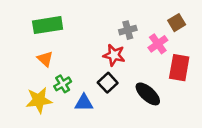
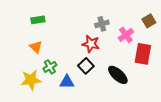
brown square: (177, 23) -> (149, 21), moved
green rectangle: (48, 25) -> (38, 20), size x0.6

